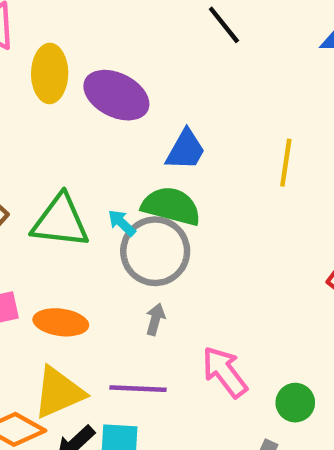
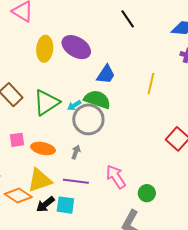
yellow ellipse: (50, 73) -> (45, 49), moved
green triangle: (60, 221) -> (46, 103), turned -44
cyan arrow: (122, 223) -> (74, 105), turned -80
gray arrow: (155, 319) -> (76, 152), moved

